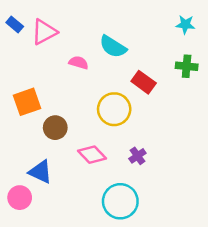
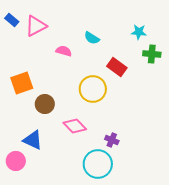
cyan star: (185, 25) -> (139, 32), moved
cyan semicircle: (113, 47) -> (92, 38), size x0.7
purple cross: (137, 156) -> (112, 140), moved, turned -32

